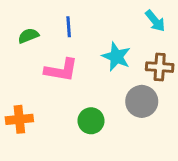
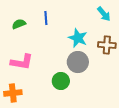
pink L-shape: (61, 70) -> (22, 62), moved
gray circle: (142, 101) -> (78, 62), moved
orange cross: (19, 119) -> (13, 93), moved

